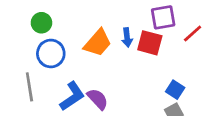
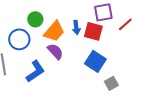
green circle: (41, 23) -> (35, 19), moved
blue square: (175, 90) -> (95, 61), moved, size x1.5
purple semicircle: (98, 99) -> (55, 51), moved

